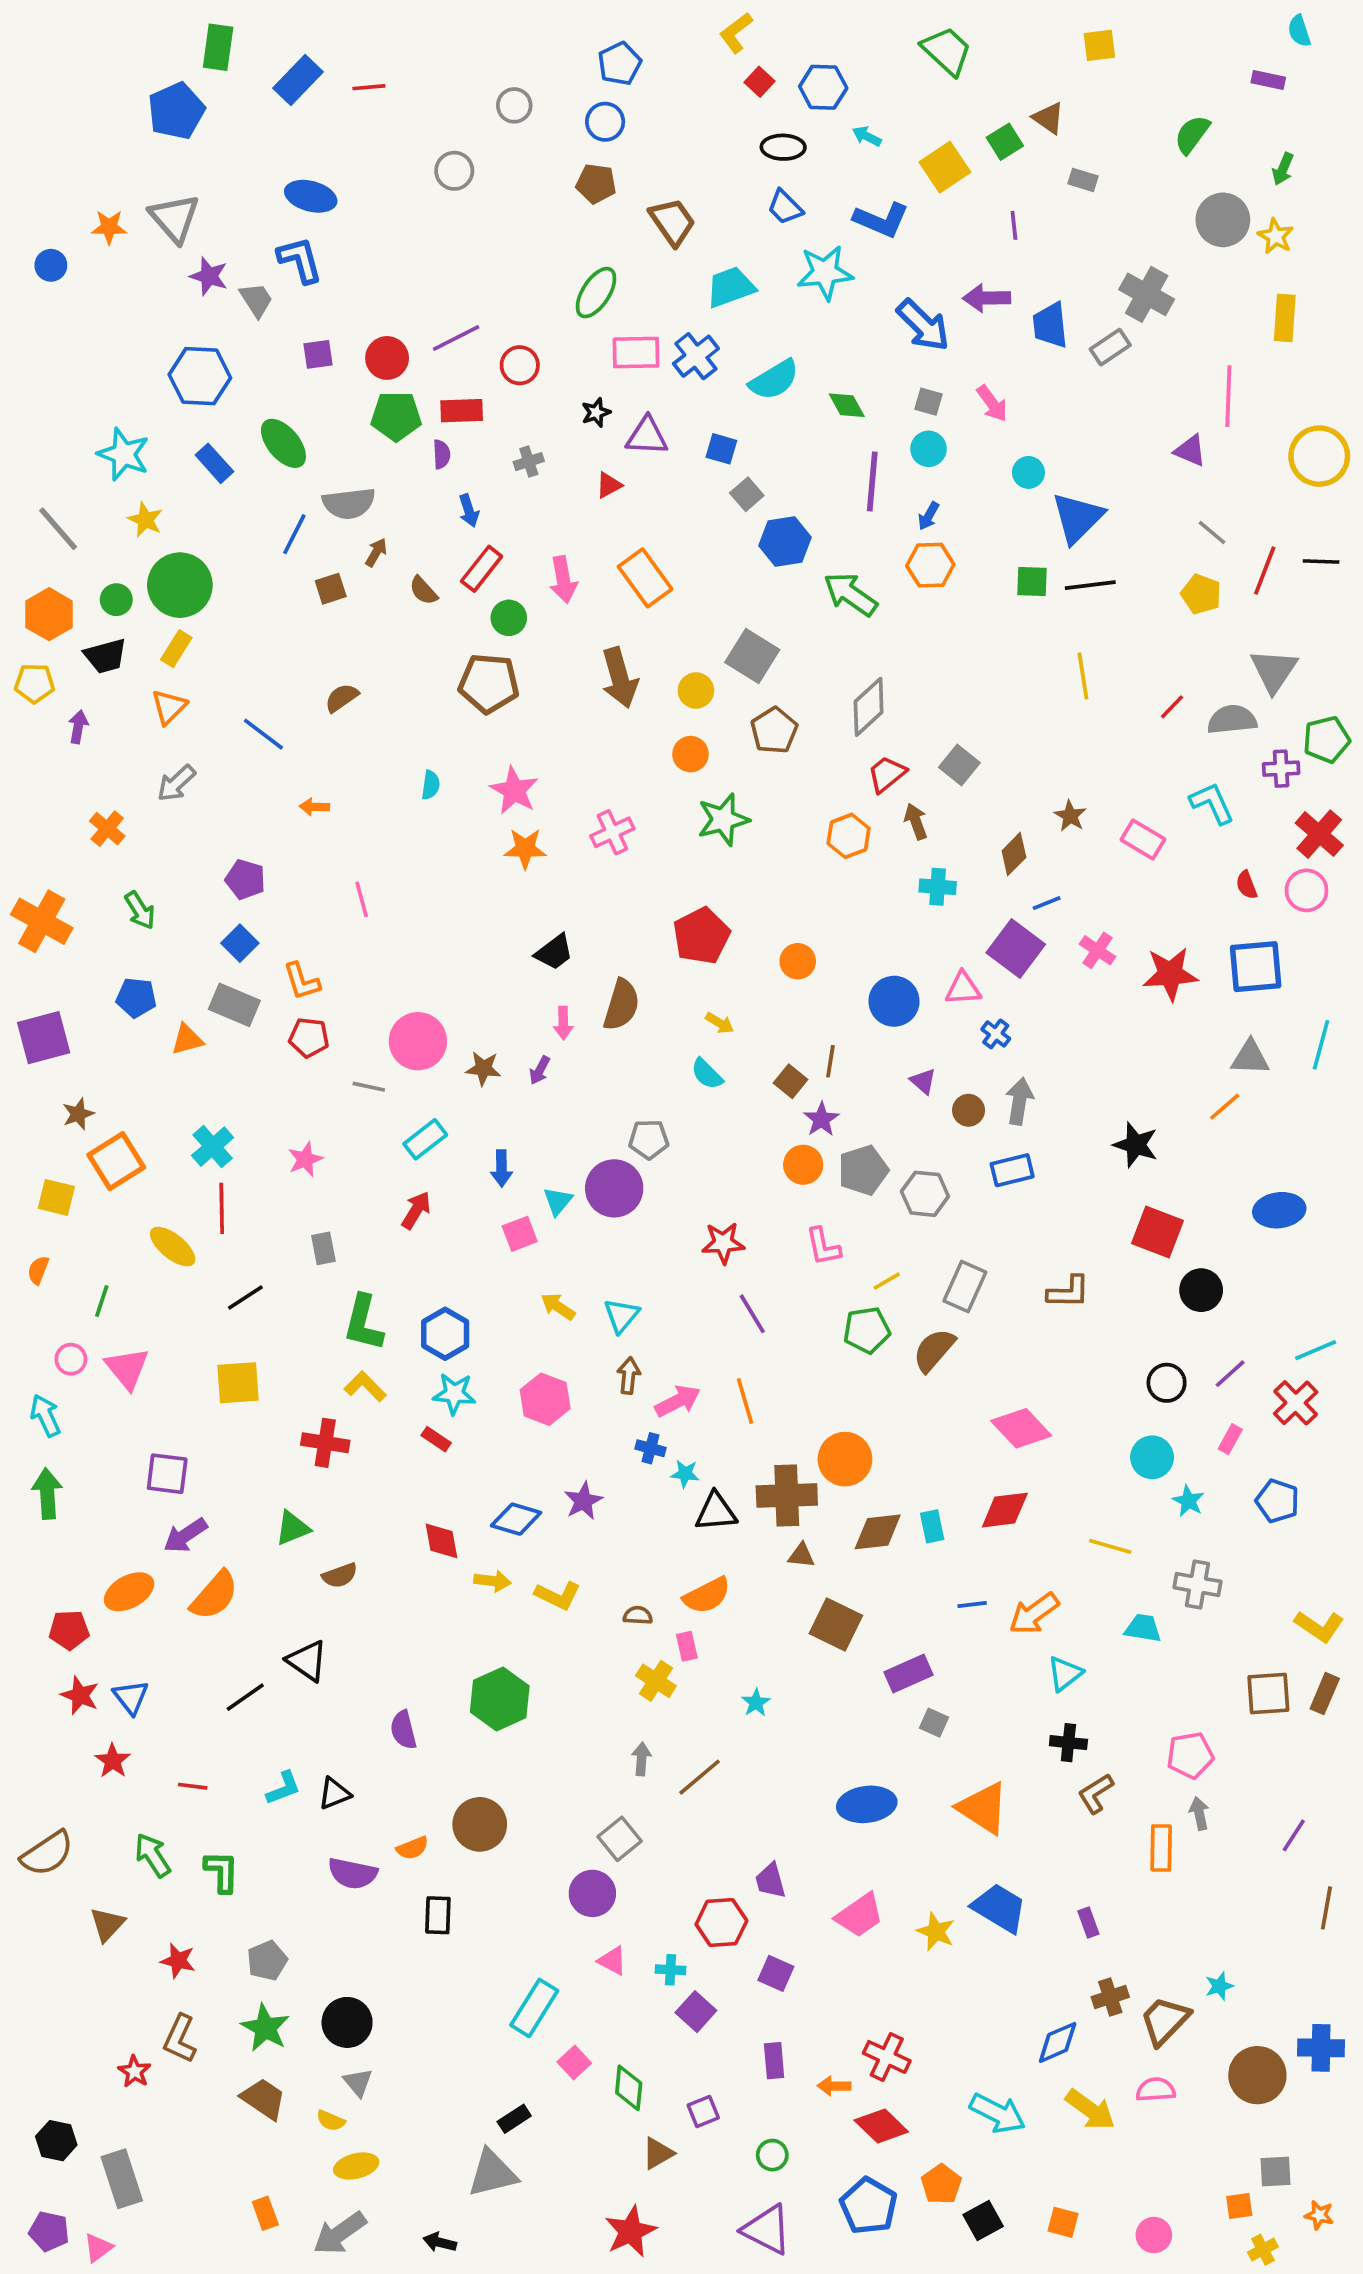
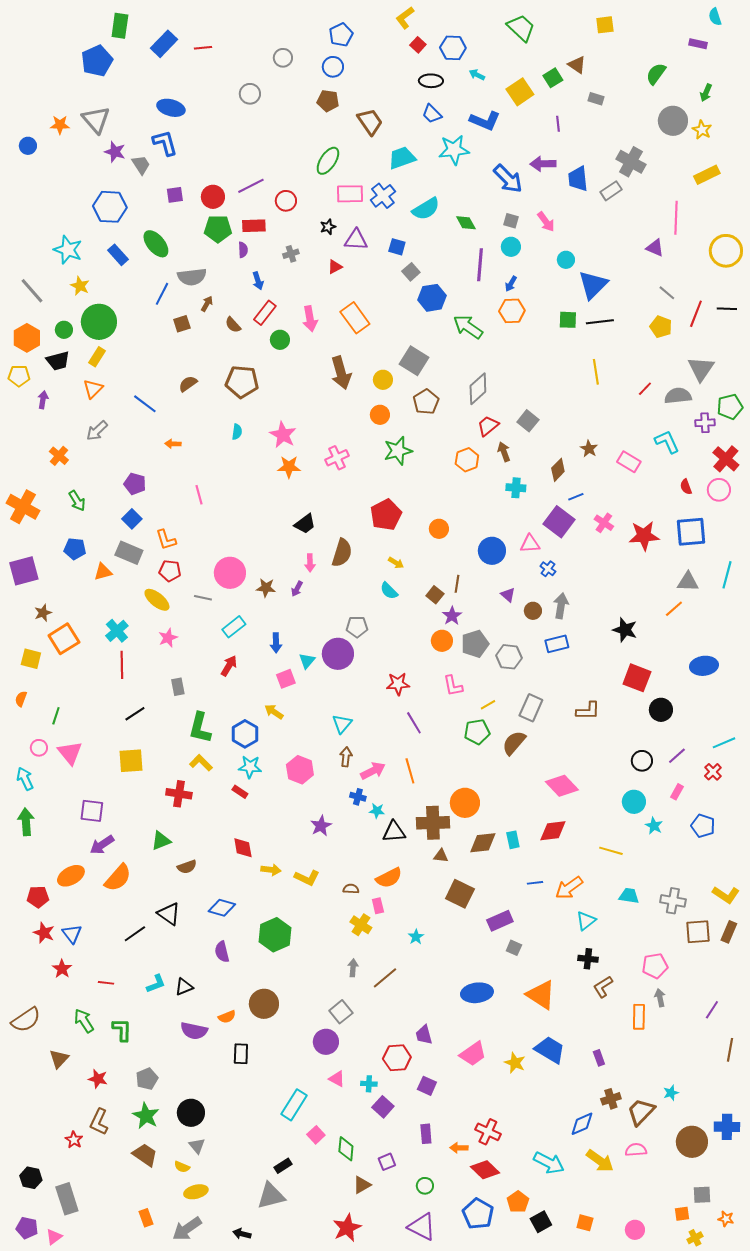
yellow rectangle: (1285, 318) -> (707, 175), turned 60
brown pentagon: (489, 683) -> (242, 382), moved
yellow ellipse: (173, 1247) -> (157, 600), moved
yellow arrow: (558, 1306) -> (274, 712), moved
red cross: (1296, 1403) -> (713, 772), size x0.7
blue diamond: (516, 1519) -> (222, 908), moved
gray cross: (1197, 1585) -> (673, 901), moved

